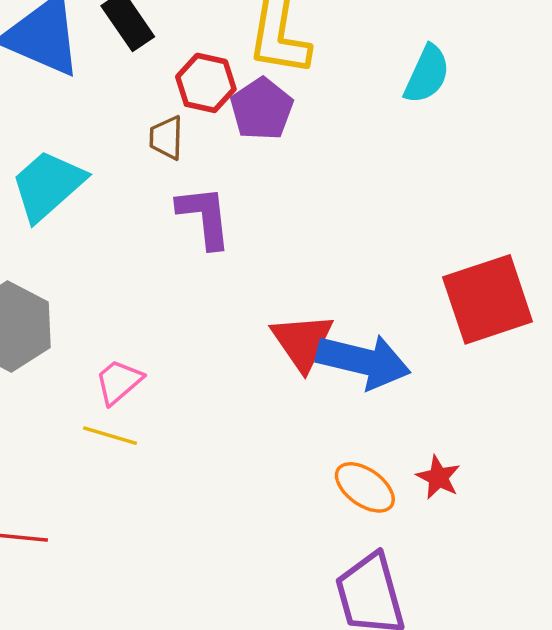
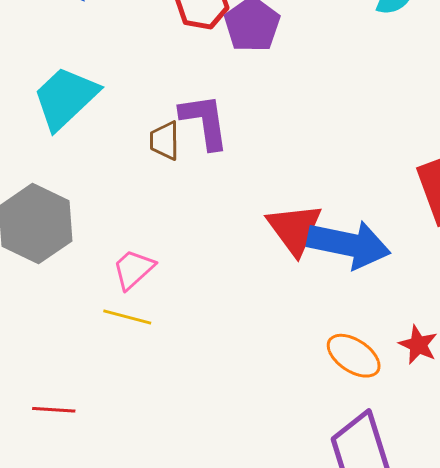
brown trapezoid: (166, 138) -> (165, 141), moved

